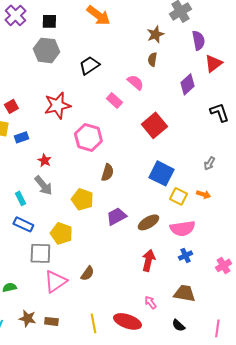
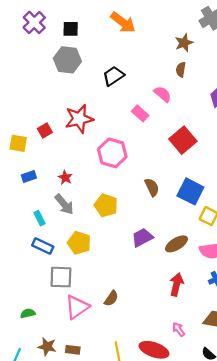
red square: (11, 106) -> (45, 130), moved
blue rectangle: (21, 137) -> (29, 176), moved
brown semicircle: (107, 172) -> (152, 187), moved, turned -42
yellow pentagon: (82, 199) -> (106, 205), moved
yellow pentagon: (61, 233) -> (79, 243), moved

